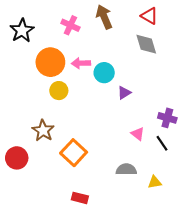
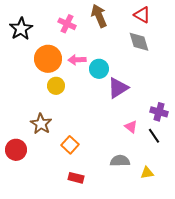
purple triangle: (124, 93) -> (118, 88), size x1.6
orange square: (74, 153) -> (70, 145), size x0.7
red rectangle: (80, 198) -> (76, 178), moved

